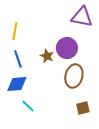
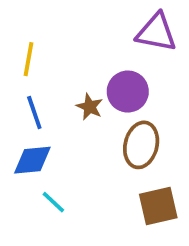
brown square: (83, 108) -> (158, 206), size x1.5

